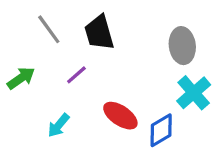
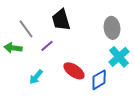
gray line: (49, 29) -> (26, 29), moved
green arrow: (21, 78) -> (13, 48), turned -138

